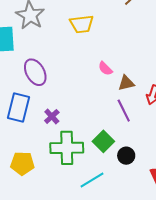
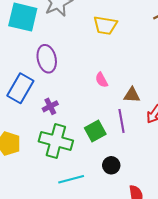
pink semicircle: (105, 69) -> (102, 80), moved
green square: (103, 141) -> (95, 131), moved

